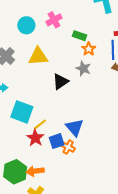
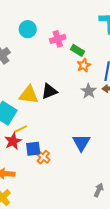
pink cross: (54, 20) -> (58, 39), moved
yellow triangle: (38, 56) -> (29, 95), moved
gray star: (83, 68) -> (89, 91), moved
blue triangle: (74, 127) -> (81, 143), moved

